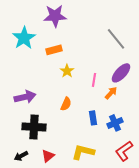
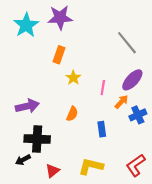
cyan star: (24, 38) -> (26, 25), moved
orange rectangle: (54, 50) -> (59, 55), turned -56
blue cross: (115, 123) -> (138, 115), moved
black arrow: (21, 156) -> (23, 160), moved

